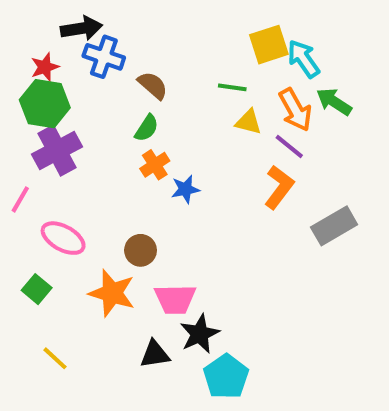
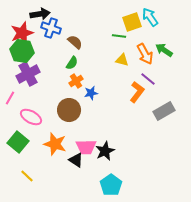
cyan arrow: (303, 59) -> (150, 17), moved
red star: (45, 67) -> (22, 33), size x1.6
green line: (232, 87) -> (119, 36), moved
purple line: (289, 146) -> (148, 79), moved
brown circle: (141, 250) -> (69, 110), moved, size x1.5
green square: (37, 289) -> (18, 142), size x1.5
black star: (200, 334) -> (105, 151), moved
black triangle: (155, 354) -> (76, 160), moved, turned 42

